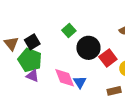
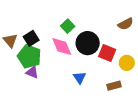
red square: (108, 58) -> (107, 53), turned -30
pink diamond: (65, 78) -> (62, 47), moved

